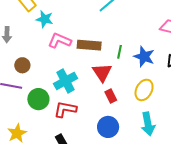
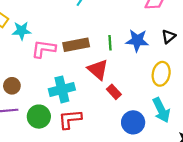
cyan cross: (66, 81) -> (62, 89), turned 30
yellow ellipse: (144, 90) -> (161, 74), moved
blue circle: (108, 127) -> (133, 122), moved

